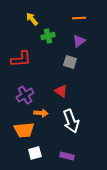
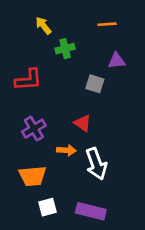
purple triangle: (79, 41) -> (117, 61), moved, turned 32
orange arrow: (41, 113) -> (66, 150), moved
purple rectangle: (67, 156) -> (91, 211), size x1.5

